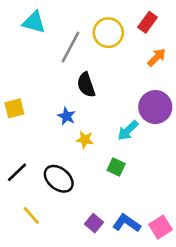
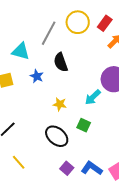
cyan triangle: (34, 22) -> (21, 51), moved
red rectangle: (147, 22) -> (105, 23), moved
blue star: (67, 116) -> (37, 76), moved
black ellipse: (59, 179) -> (57, 136), moved

